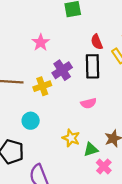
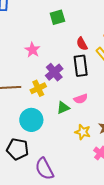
cyan circle: (31, 121) -> (31, 120), size x1.5
yellow star: (71, 138) -> (83, 132), moved
green triangle: (91, 149) -> (63, 108), moved

